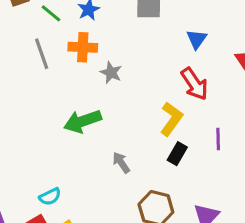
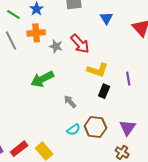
red arrow: (195, 84) -> (80, 44), moved
yellow L-shape: (171, 119) -> (97, 70), turned 80
cyan semicircle: (50, 197) -> (73, 130), moved

